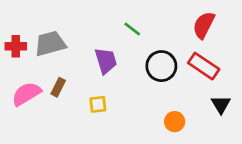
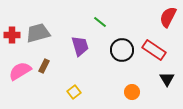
red semicircle: (204, 25) -> (168, 17), moved
yellow square: (98, 104) -> (74, 92), moved, turned -32

